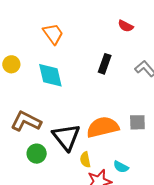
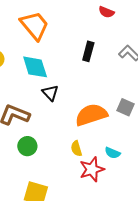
orange trapezoid: (53, 34) -> (35, 25), size x1.4
gray square: (137, 122) -> (126, 107), turned 30
black triangle: (66, 137) -> (50, 93), moved, size x0.6

